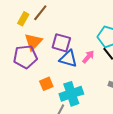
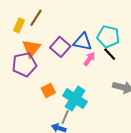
purple square: (61, 43) -> (60, 47), turned 30
blue triangle: (68, 59) -> (83, 42), moved
cyan cross: (71, 94) -> (75, 99), turned -35

